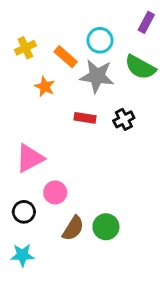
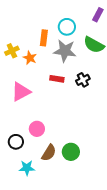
yellow cross: (25, 48) -> (12, 51), moved
orange rectangle: (66, 57) -> (44, 38), turned 56
pink triangle: (30, 158) -> (21, 92), moved
cyan star: (22, 255) -> (27, 168), moved

